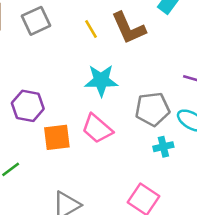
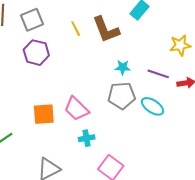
cyan star: (101, 80) -> (123, 67), moved, size x0.6
purple hexagon: (28, 106) -> (36, 53), moved
cyan cross: (163, 147) -> (87, 138), moved

